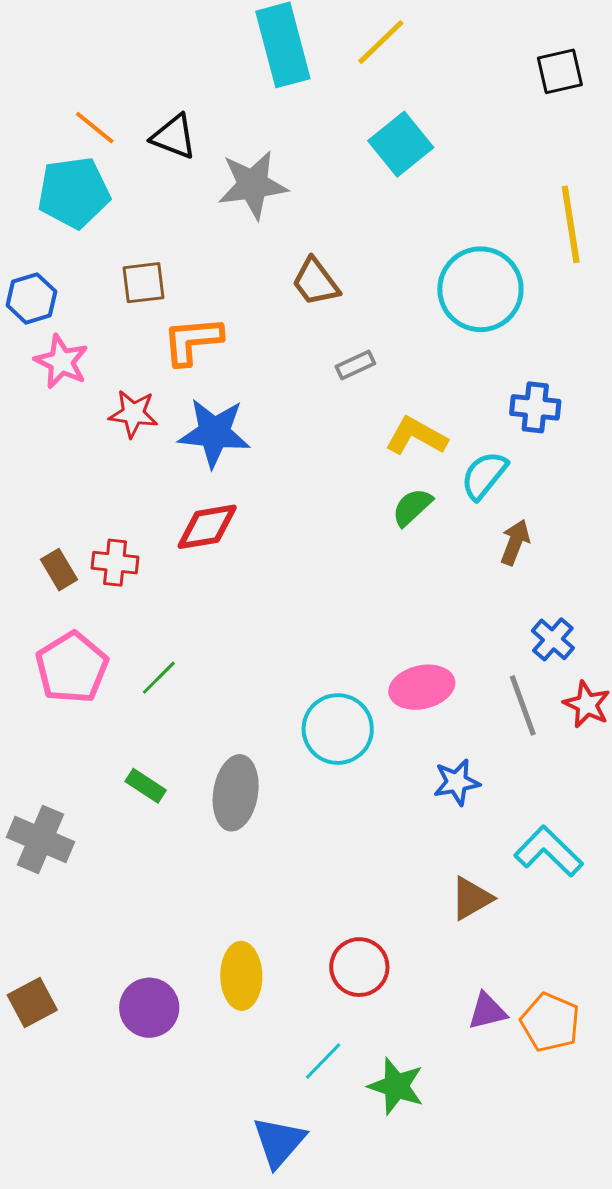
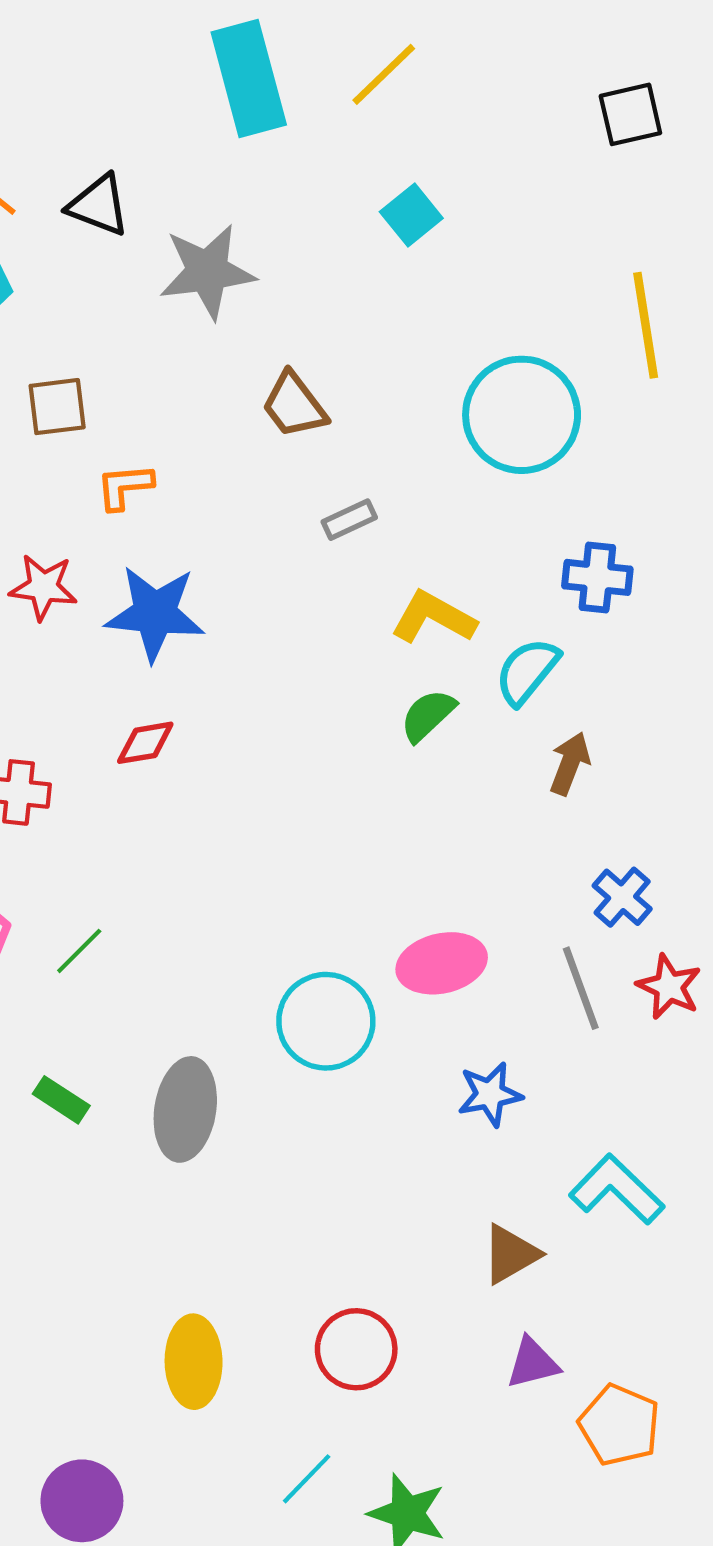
cyan square: (401, 144) -> (411, 215), size x0.7
orange L-shape: (192, 341) -> (125, 486), size x0.7
red diamond: (207, 527) -> (145, 743), size x0.7
purple circle: (149, 1008) -> (82, 1501), moved
purple triangle: (487, 1011) -> (533, 1363), moved

